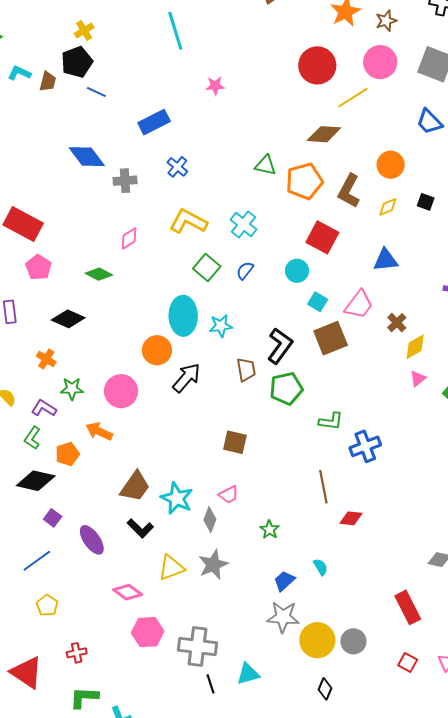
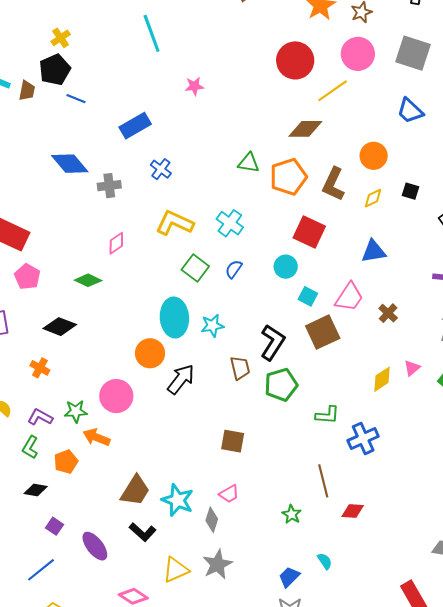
yellow diamond: (415, 347) -> (382, 379), moved
green star: (72, 389) -> (76, 411), moved
black diamond: (36, 481) -> (36, 490), size x0.6
green star: (270, 530) -> (292, 514), moved

